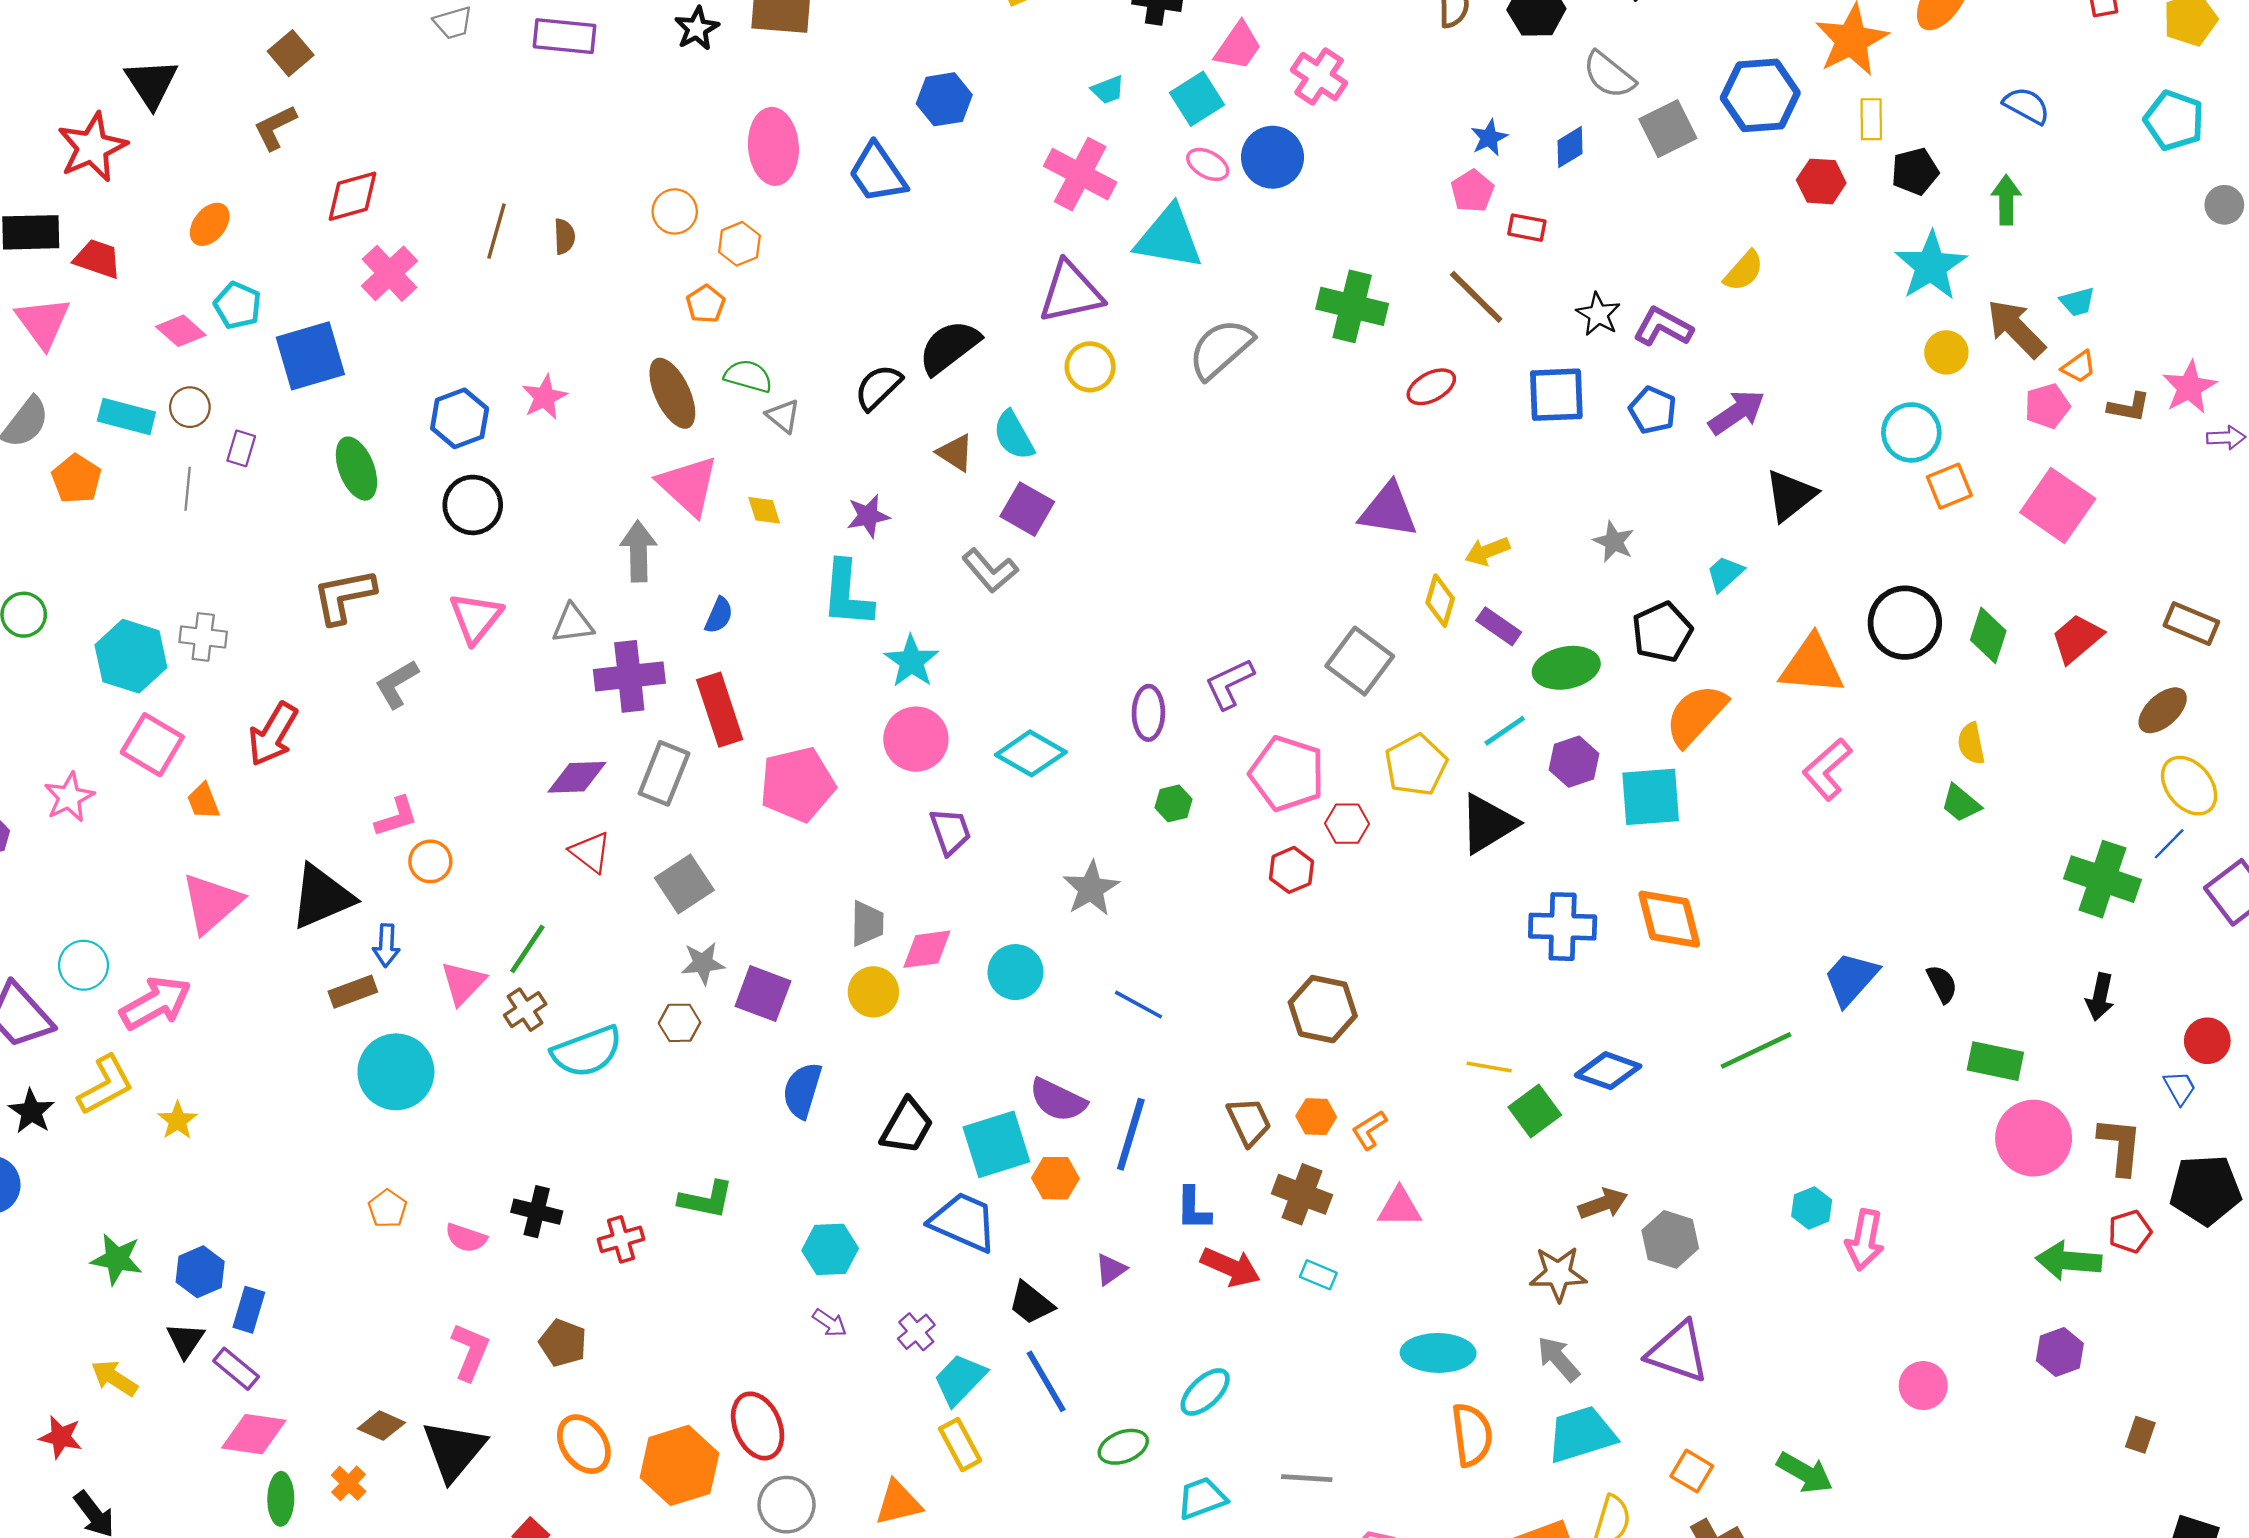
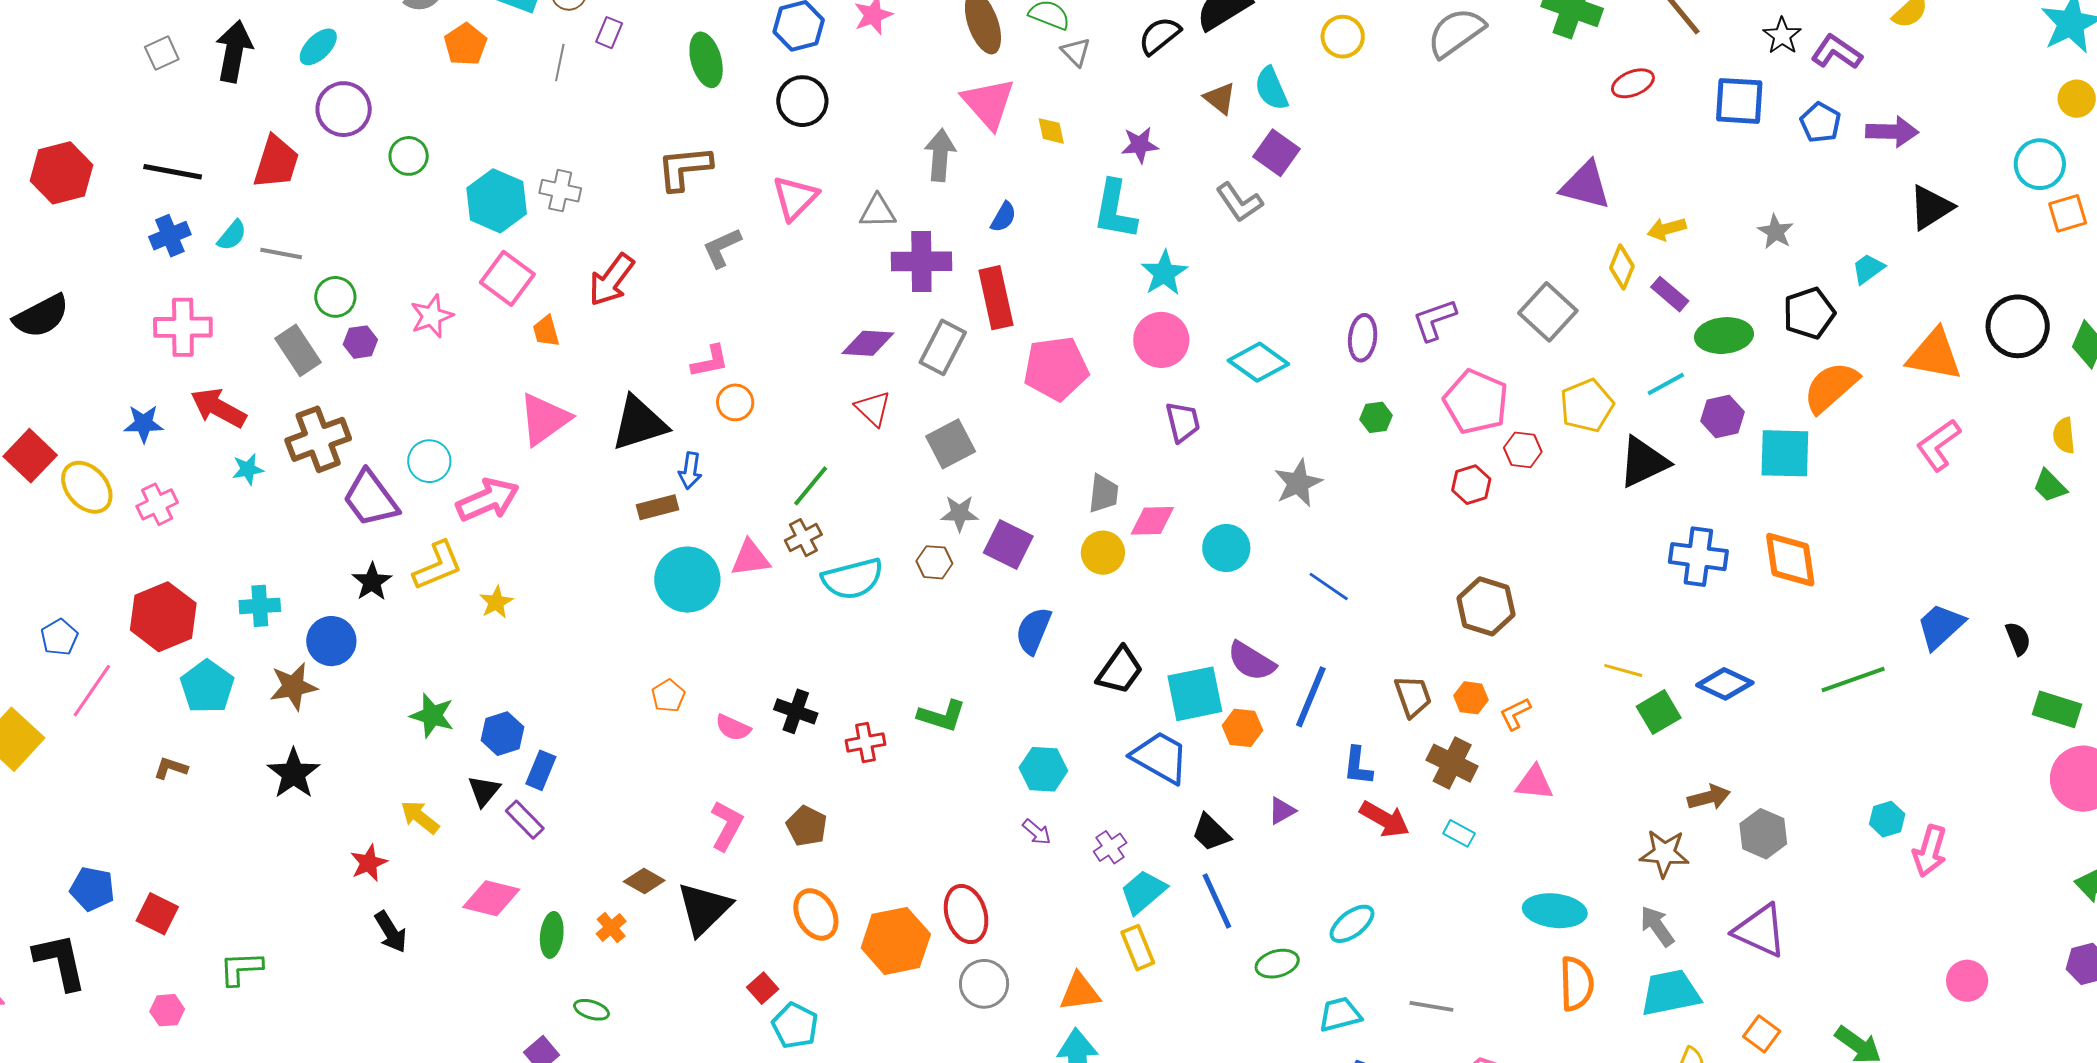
purple arrow: (1737, 412) -> (1892, 132), turned 30
pink triangle: (463, 983) -> (750, 558), moved, turned 33
pink diamond: (254, 1434) -> (491, 898), moved
red star: (61, 1437) -> (369, 863), turned 30

